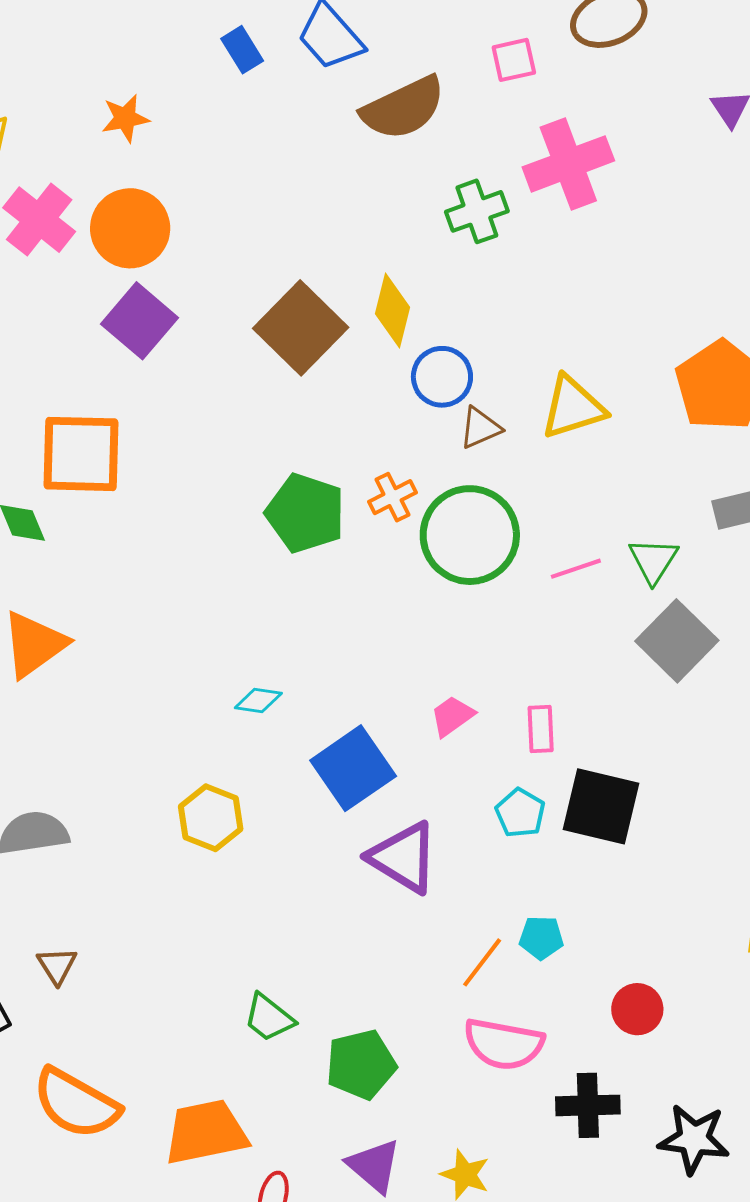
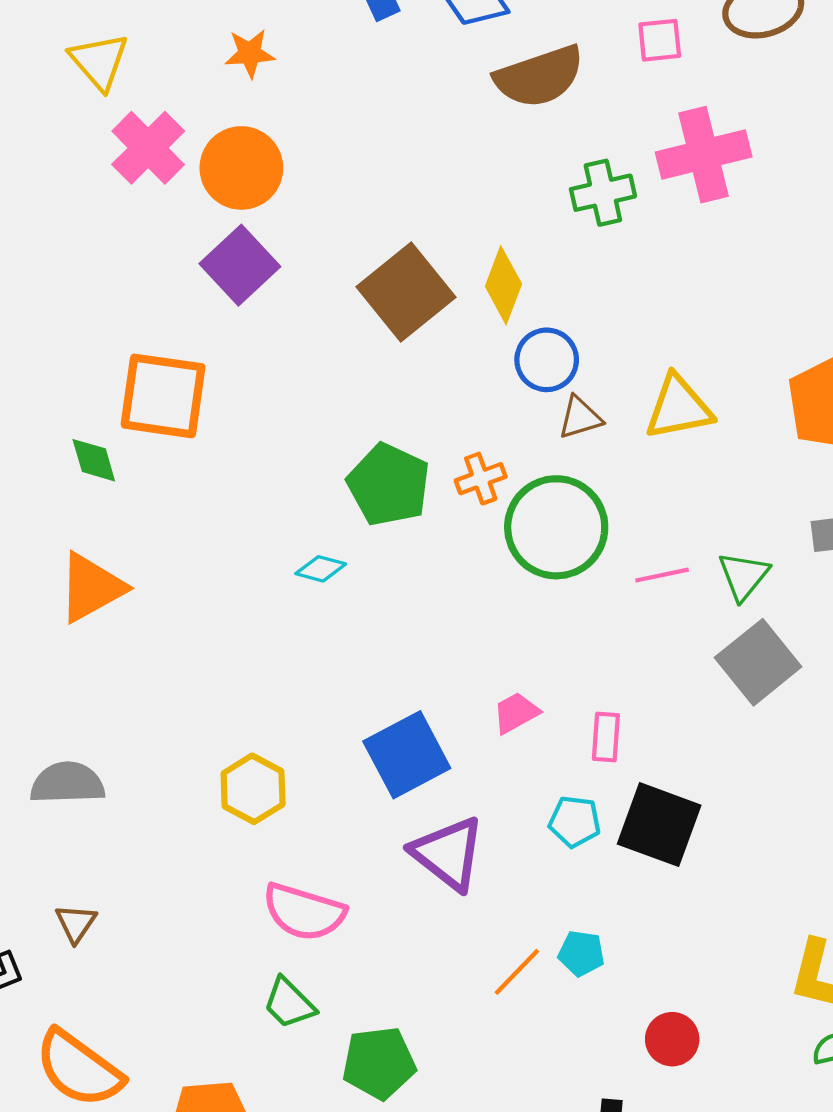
cyan diamond: (258, 701) -> (321, 569), moved
cyan pentagon: (520, 813) -> (575, 821), turned -30
pink semicircle: (504, 1044) -> (304, 912), moved

